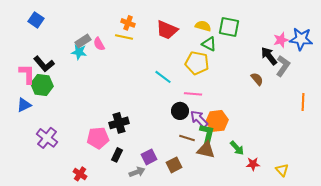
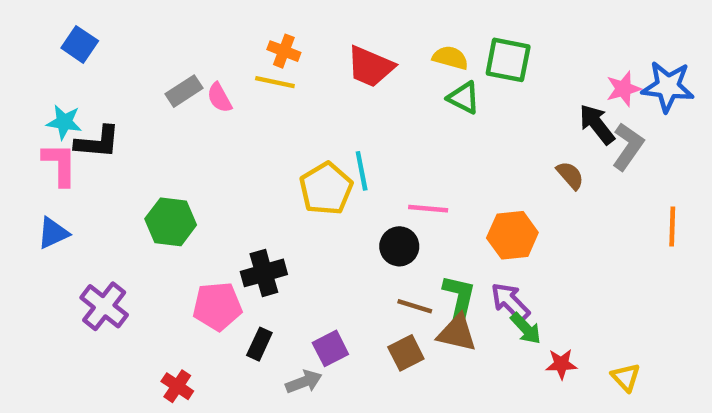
cyan star: (79, 52) -> (64, 122), moved
yellow pentagon: (197, 63) -> (326, 189), moved, turned 30
black L-shape: (44, 64) -> (97, 142), turned -45
cyan line: (163, 77) -> (362, 171), turned 42
green hexagon: (42, 85) -> (171, 222), moved
purple arrow: (199, 119) -> (510, 302), moved
orange hexagon: (217, 121) -> (512, 235), moved
brown square: (174, 165) -> (406, 353), moved

